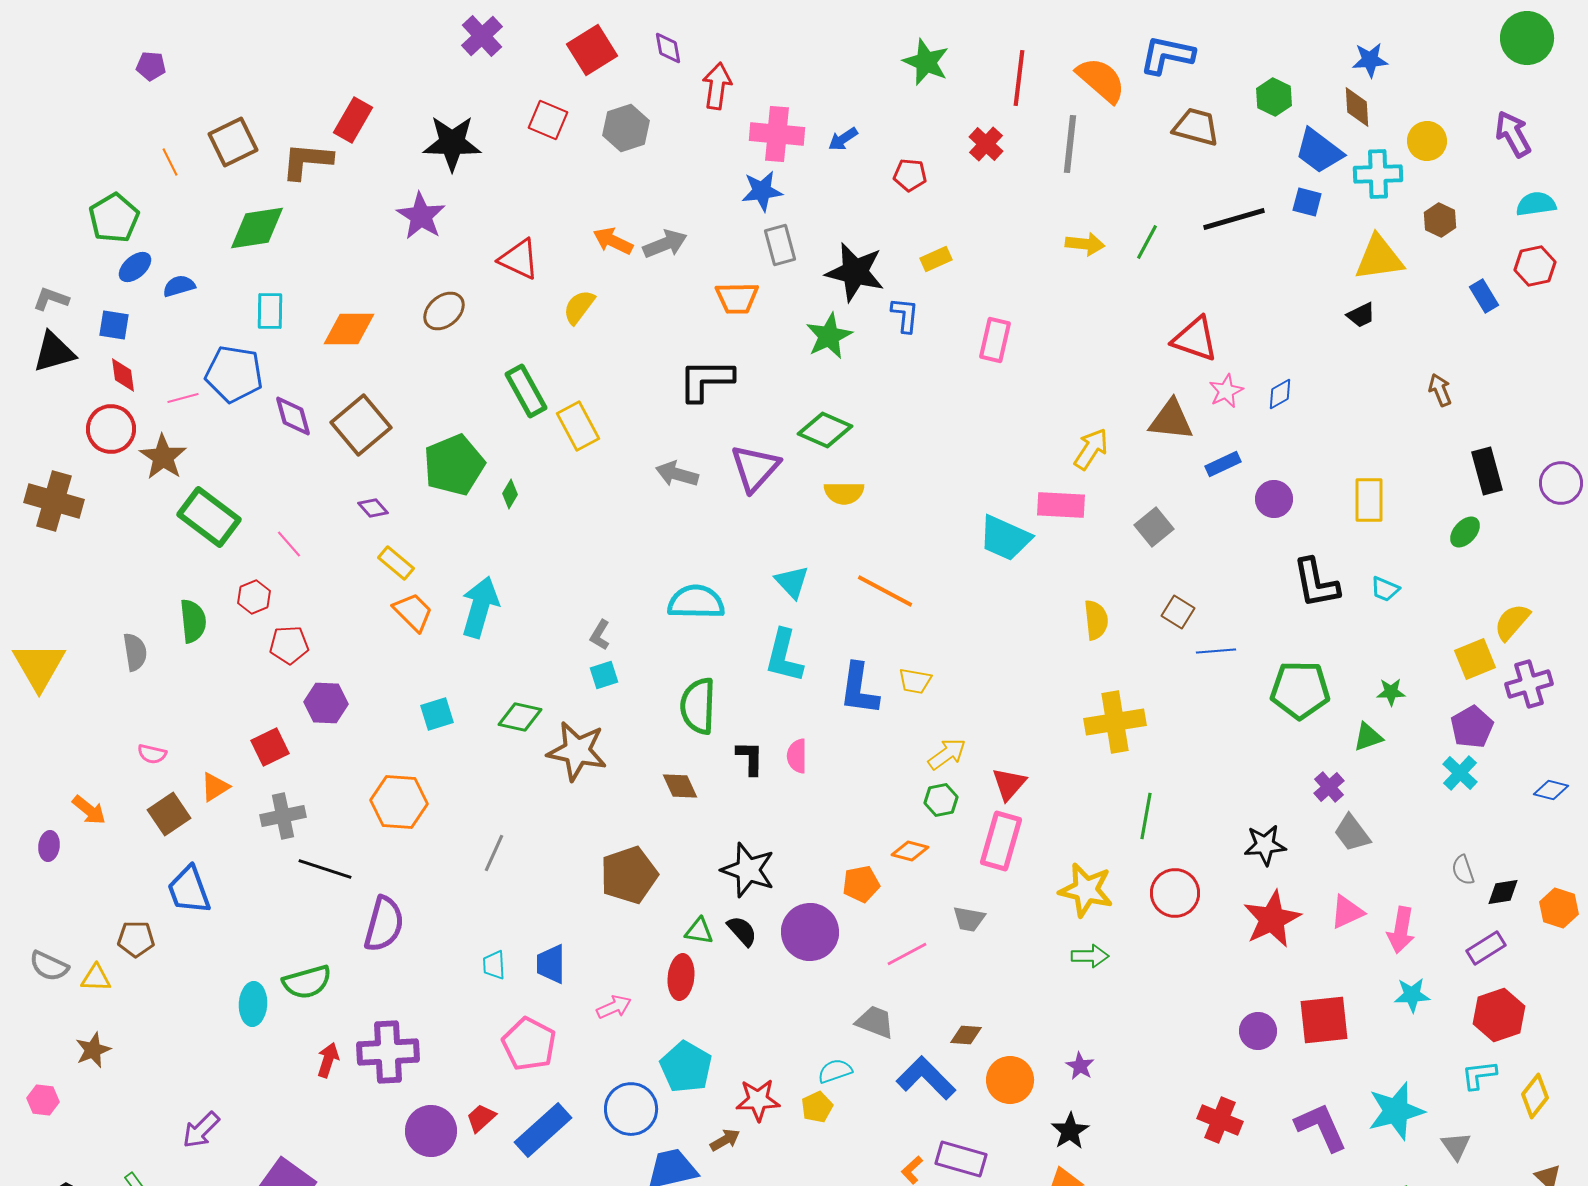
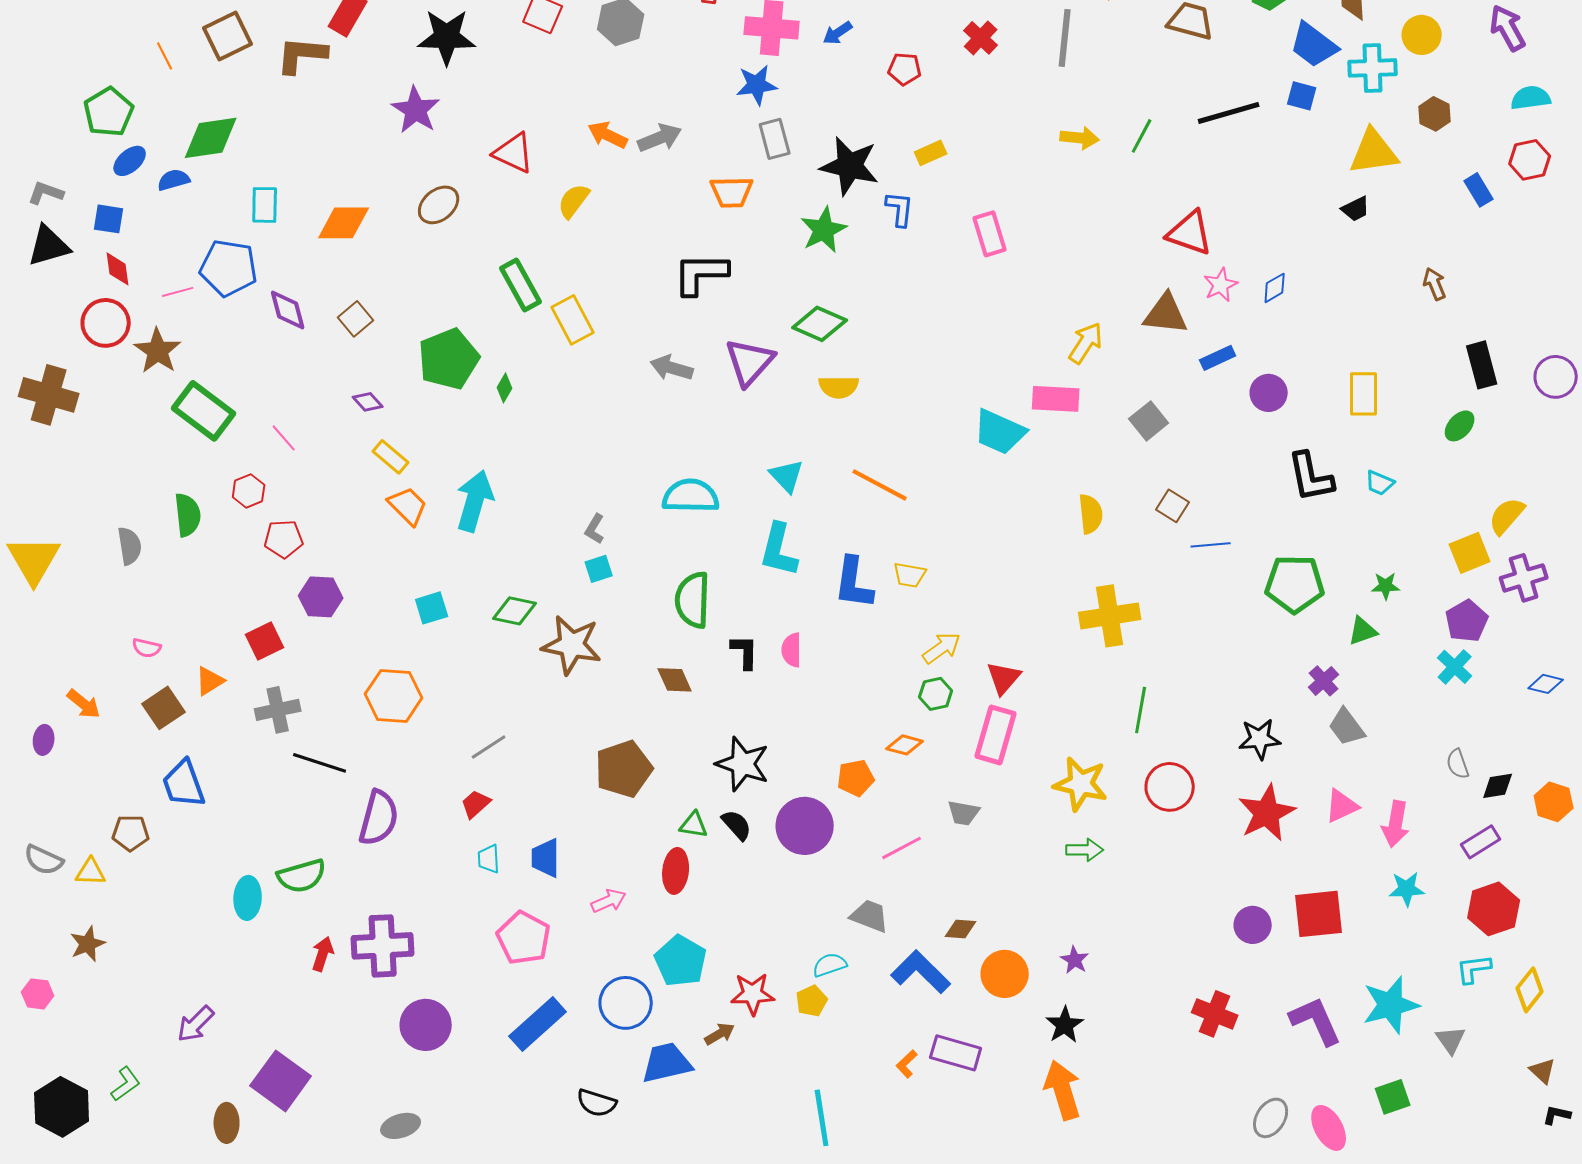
green diamond: (257, 228) -> (211, 138), moved
pink rectangle: (995, 340) -> (990, 234), turned -30
brown square: (361, 425) -> (356, 319), size x0.6
gray line: (494, 853) -> (489, 747), turned 33
red trapezoid: (481, 1118) -> (476, 804), moved

